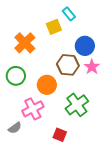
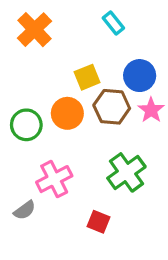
yellow square: (54, 27) -> (87, 77), moved
orange cross: (25, 43) -> (34, 30), moved
orange circle: (47, 85) -> (67, 113), moved

